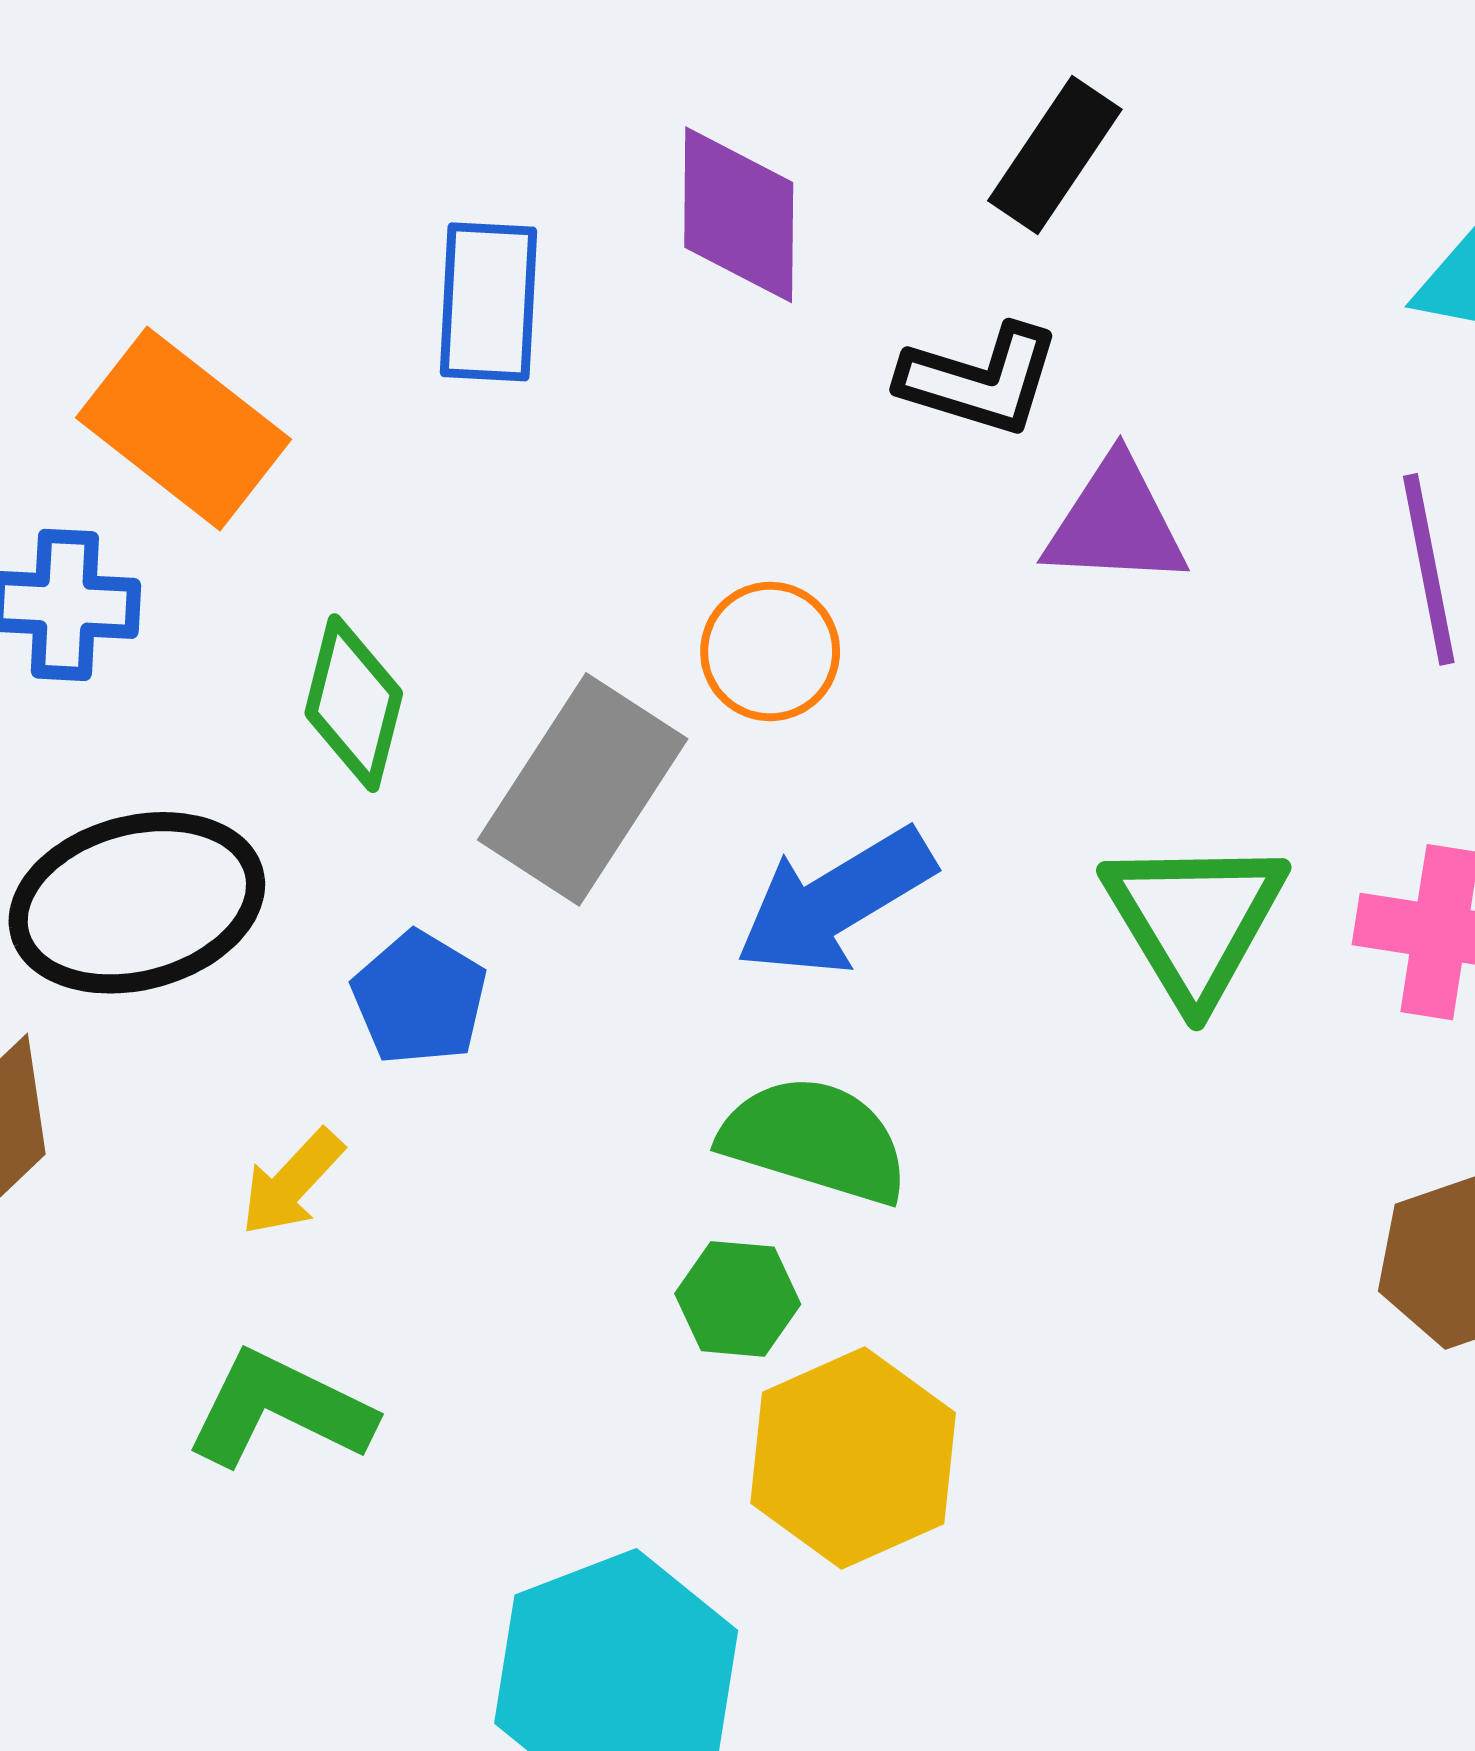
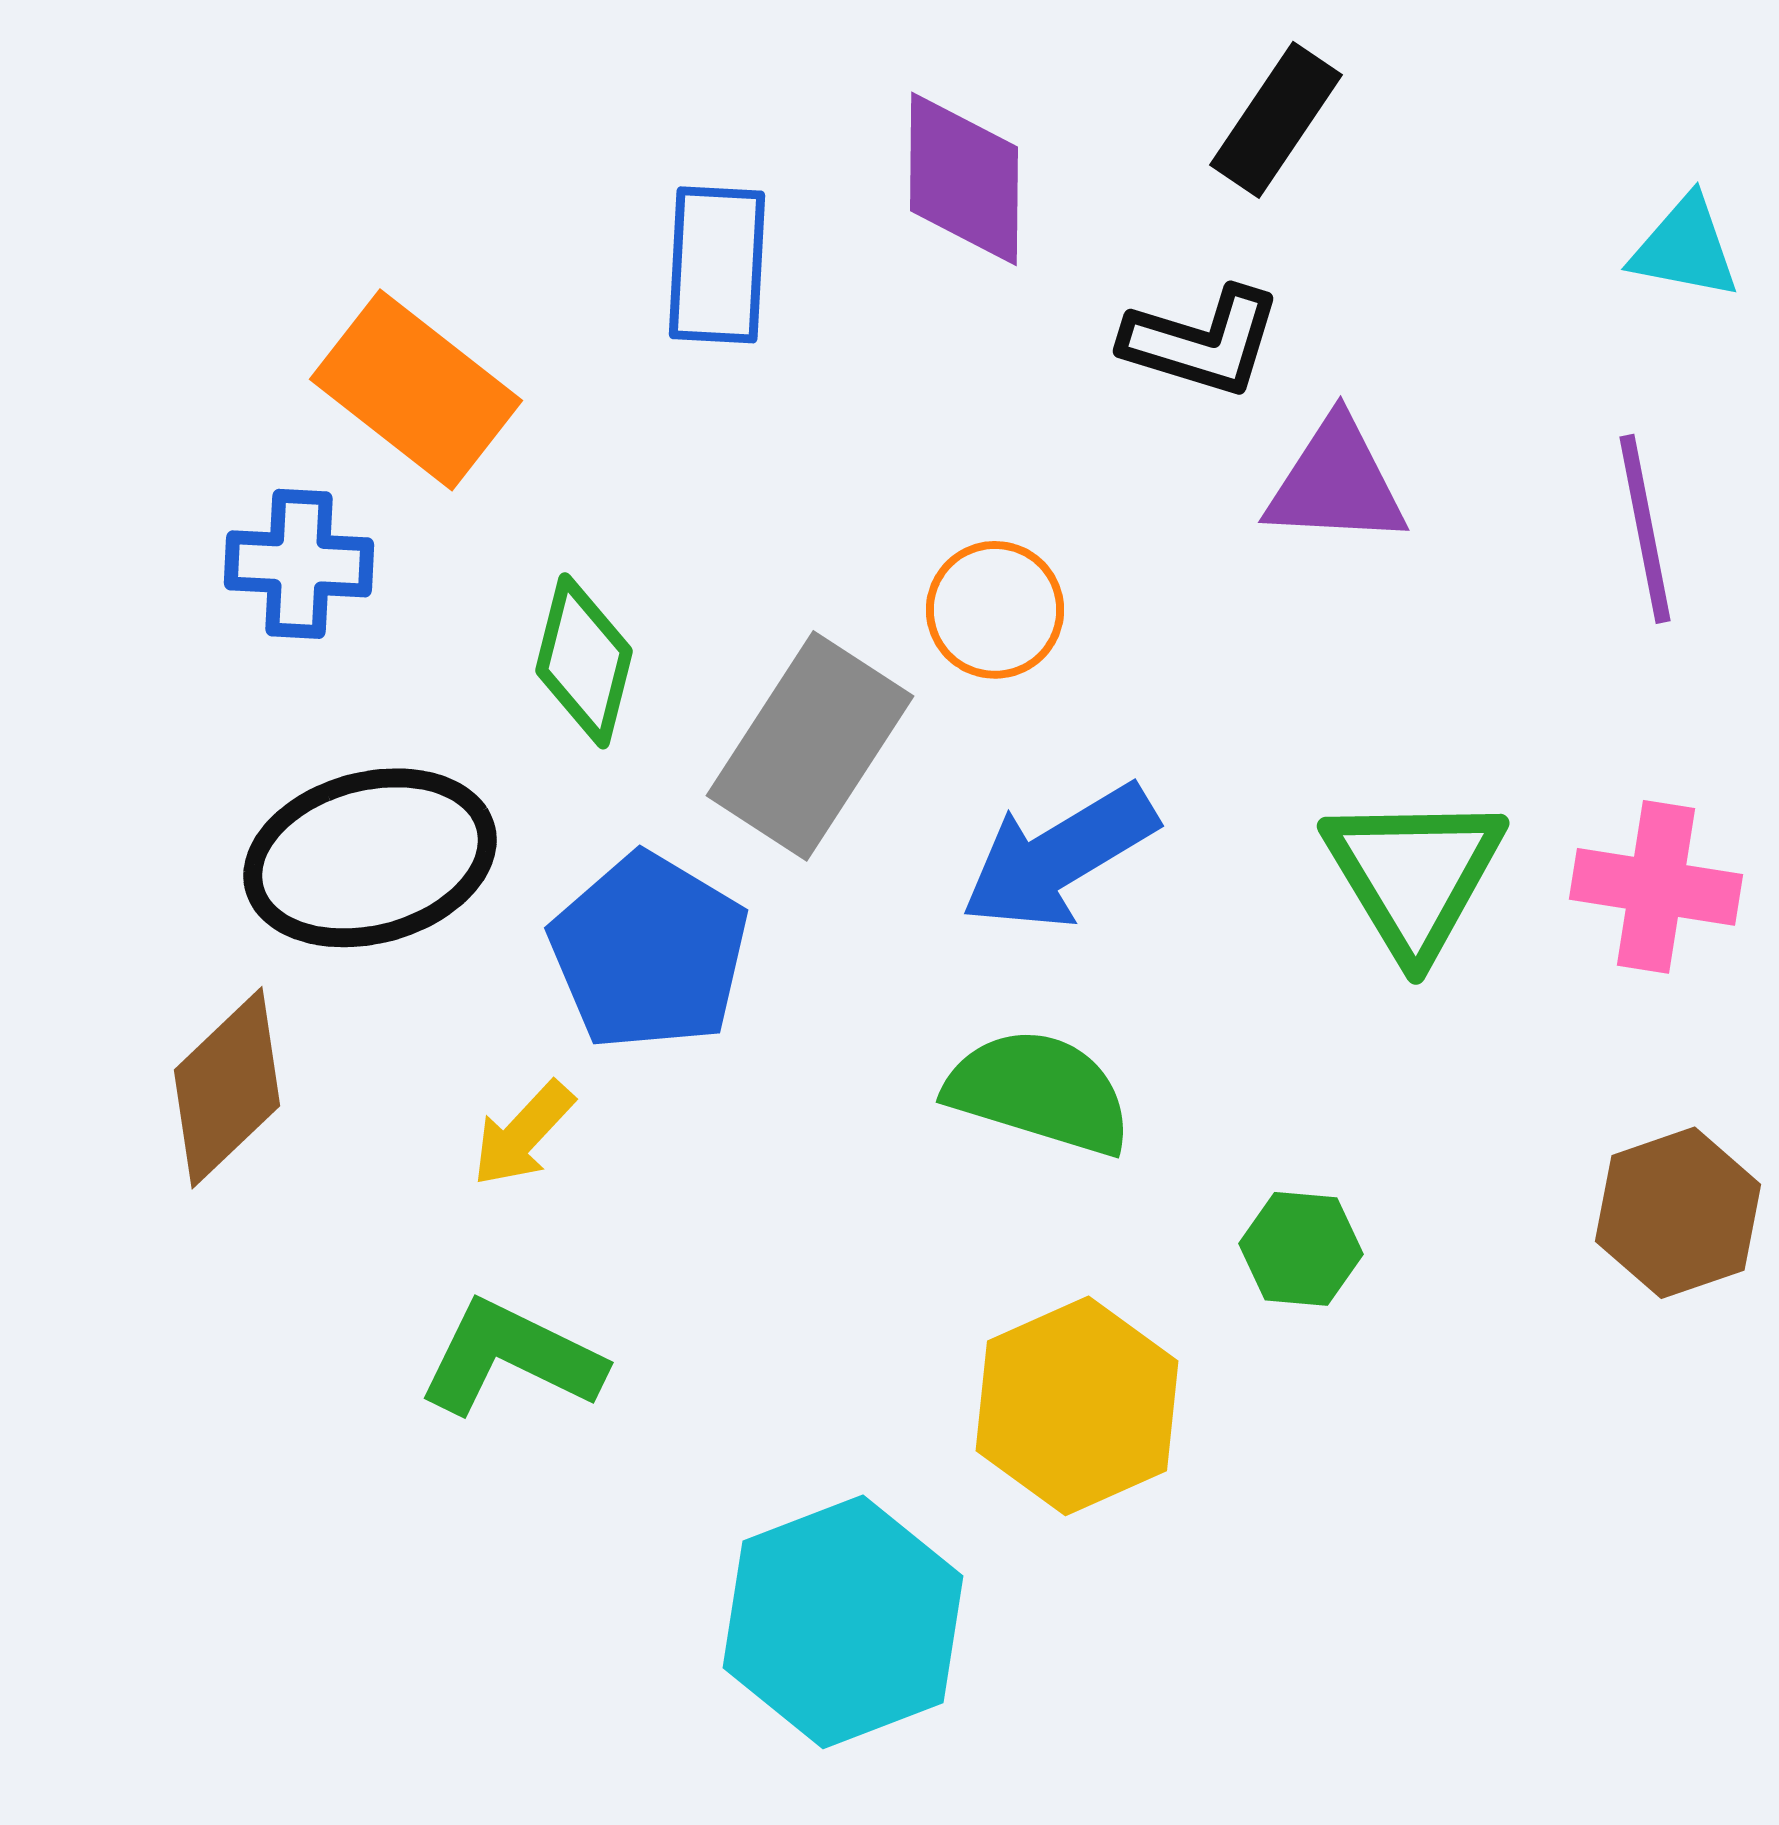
blue pentagon: (420, 998) -> (649, 952), size x1.5
green hexagon: (738, 1299) -> (1301, 1249), moved

